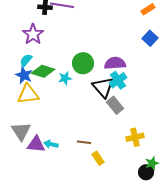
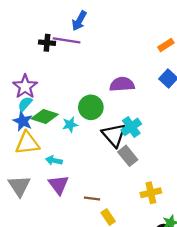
purple star: (33, 34) -> (25, 87), moved
purple semicircle: (115, 63) -> (122, 84), moved
purple triangle: (36, 144) -> (59, 185), moved, turned 48
cyan arrow: (51, 144) -> (54, 160), moved

